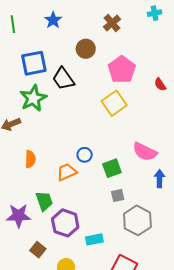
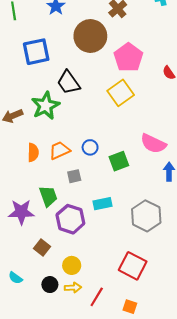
brown circle: (86, 49) -> (90, 36), size x1.6
black trapezoid: (63, 79) -> (69, 82), moved
green star: (33, 98) -> (46, 106), moved
orange trapezoid: (67, 172) -> (59, 150), moved
gray square: (118, 195) -> (74, 176), moved
cyan rectangle: (94, 239) -> (103, 204), moved

